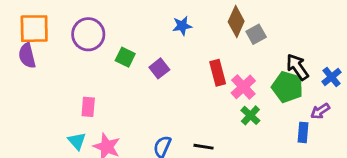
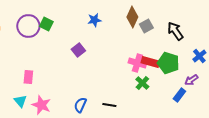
green square: (125, 57) -> (46, 24), moved
black arrow: (297, 67) -> (175, 31), moved
red rectangle: (218, 73) -> (150, 62), moved, turned -60
pink cross: (243, 87) -> (137, 63), turned -30
blue rectangle: (303, 132) -> (179, 95), turned 32

